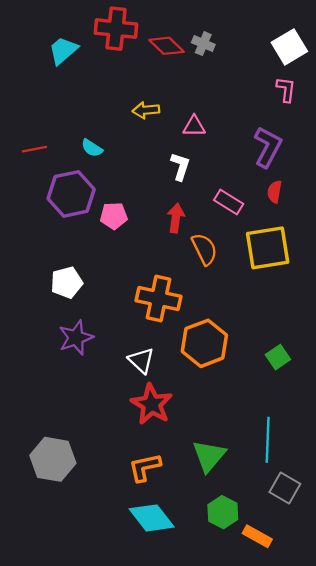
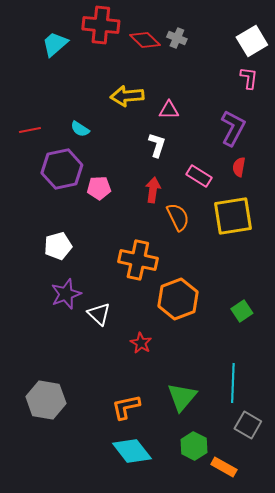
yellow arrow: (146, 110) -> (127, 96), size x1.4
white triangle: (141, 361) -> (99, 314), moved
red star: (152, 404) -> (141, 343), moved, size x0.6

